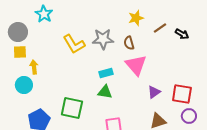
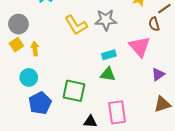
gray circle: (18, 32) -> (18, 24), moved
brown semicircle: (129, 43) -> (154, 24), moved
yellow square: (20, 52) -> (16, 45), moved, turned -32
cyan circle: (24, 85) -> (29, 77), moved

